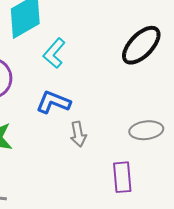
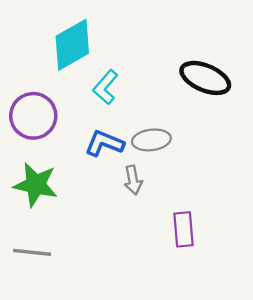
black ellipse: (141, 45) -> (205, 78), turned 69
gray ellipse: (146, 130) -> (151, 140), moved

